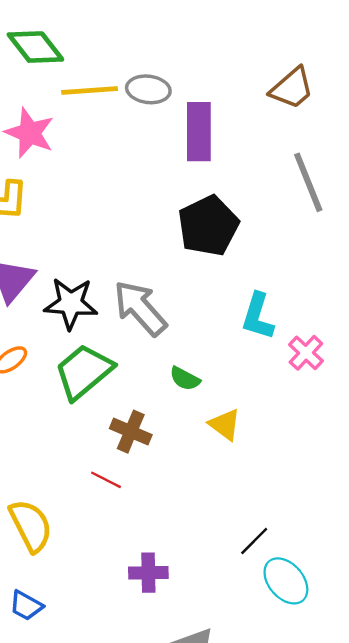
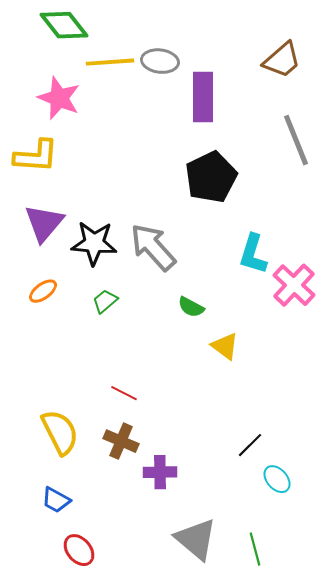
pink cross: (306, 353) -> (294, 285), size x1.4
green trapezoid: (84, 372) -> (105, 301), size x0.5
brown cross: (131, 432) -> (121, 441), moved
cyan ellipse: (286, 581) -> (277, 479), size x0.7

